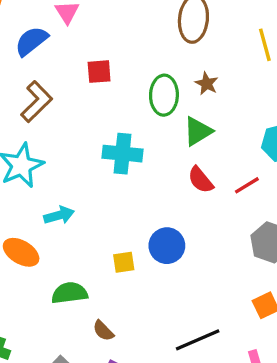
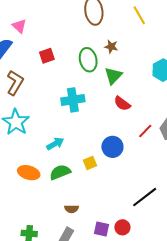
red line: (247, 185) -> (145, 131), moved
cyan arrow: (59, 215) -> (55, 144), moved
green semicircle: (70, 293) -> (60, 172), moved
brown semicircle: (103, 331) -> (72, 209), moved, turned -32

